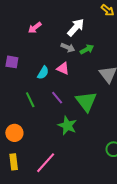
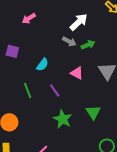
pink arrow: (35, 28) -> (29, 18), moved
pink triangle: (63, 69) -> (77, 73), moved
green triangle: (86, 101) -> (93, 112), moved, size x0.7

